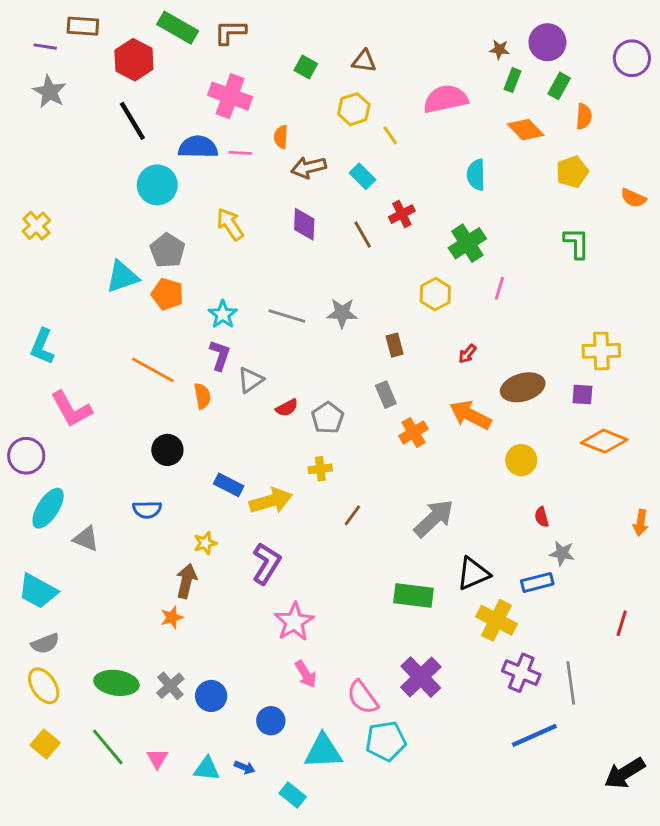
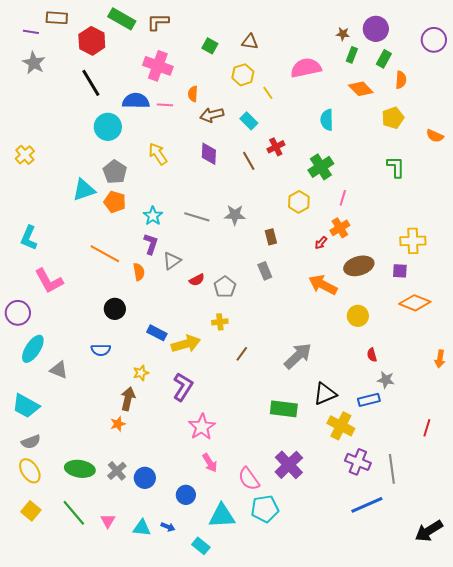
orange cross: (414, 432) -> (340, 228), moved

